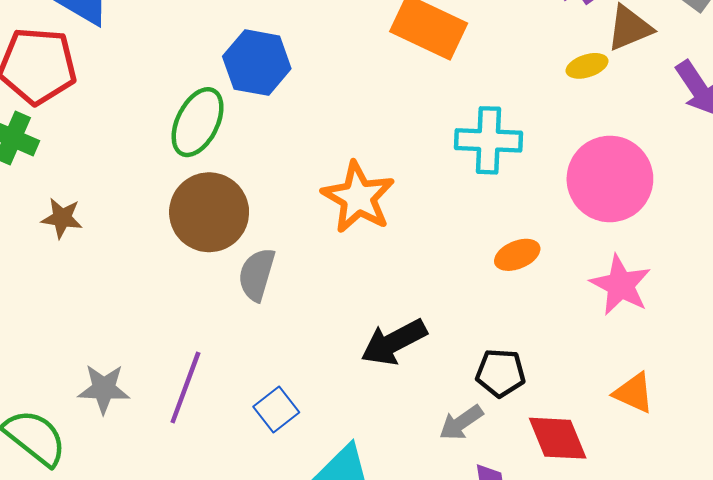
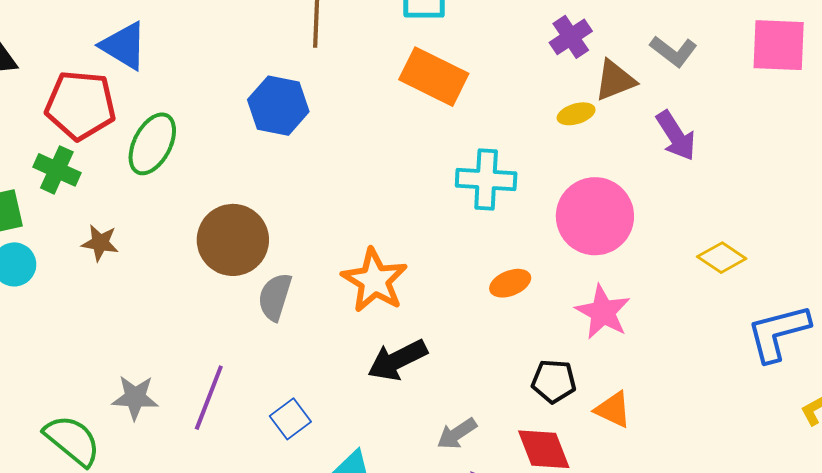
green ellipse: (198, 122) -> (152, 144), moved
orange star: (358, 197) -> (375, 280), moved
black pentagon: (501, 373) -> (554, 381), moved

